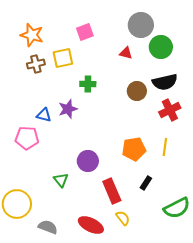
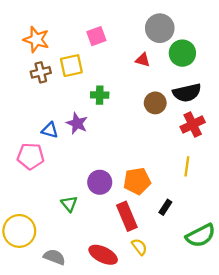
purple star: (68, 109) -> (77, 123), turned -30
orange pentagon: (134, 149) -> (137, 181), moved

